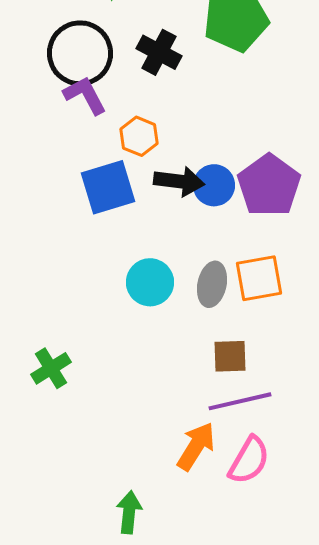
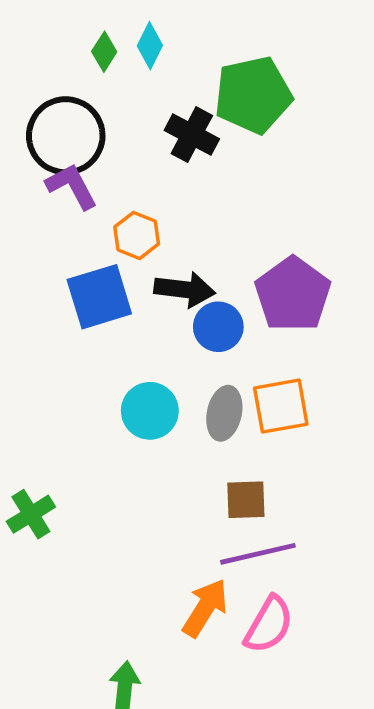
black cross: (159, 52) -> (192, 135), moved
blue circle: (214, 185) -> (218, 327), moved

